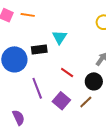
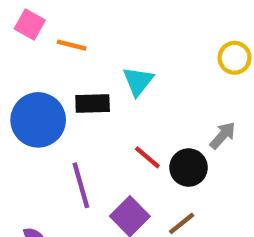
orange line: (28, 15) -> (72, 45), moved
black circle: (94, 81) -> (189, 168), moved

